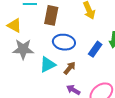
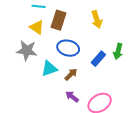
yellow triangle: (14, 25) -> (37, 27), moved

